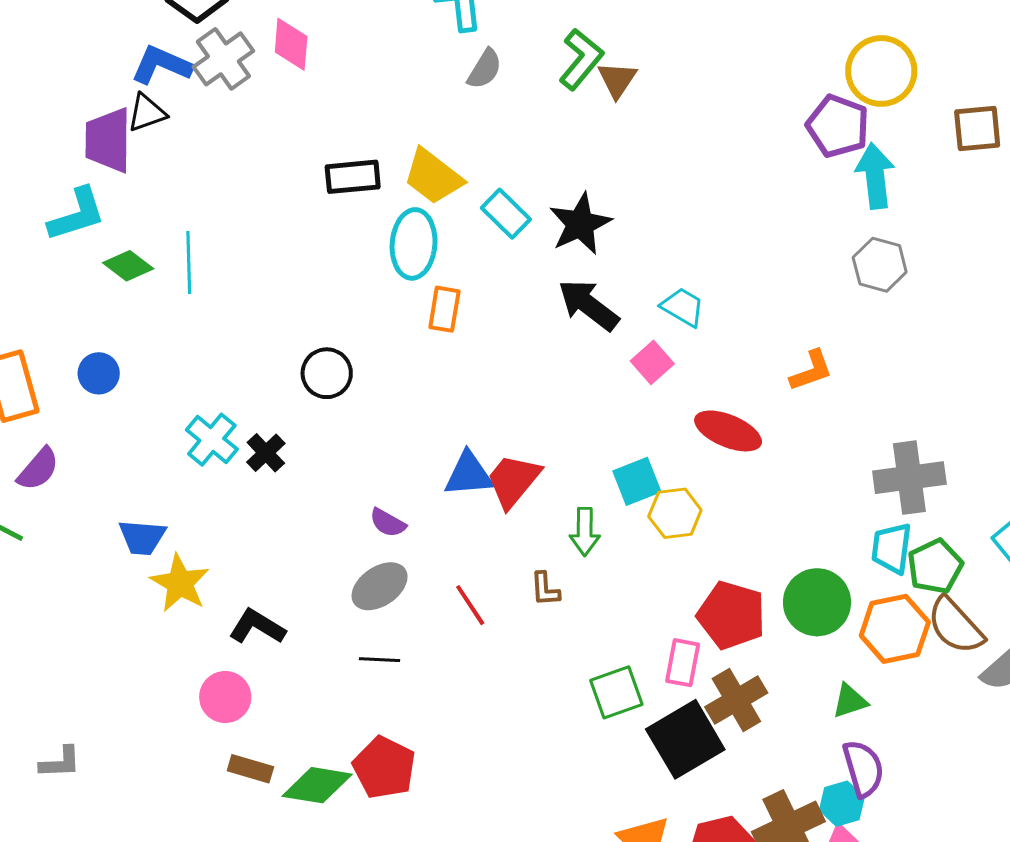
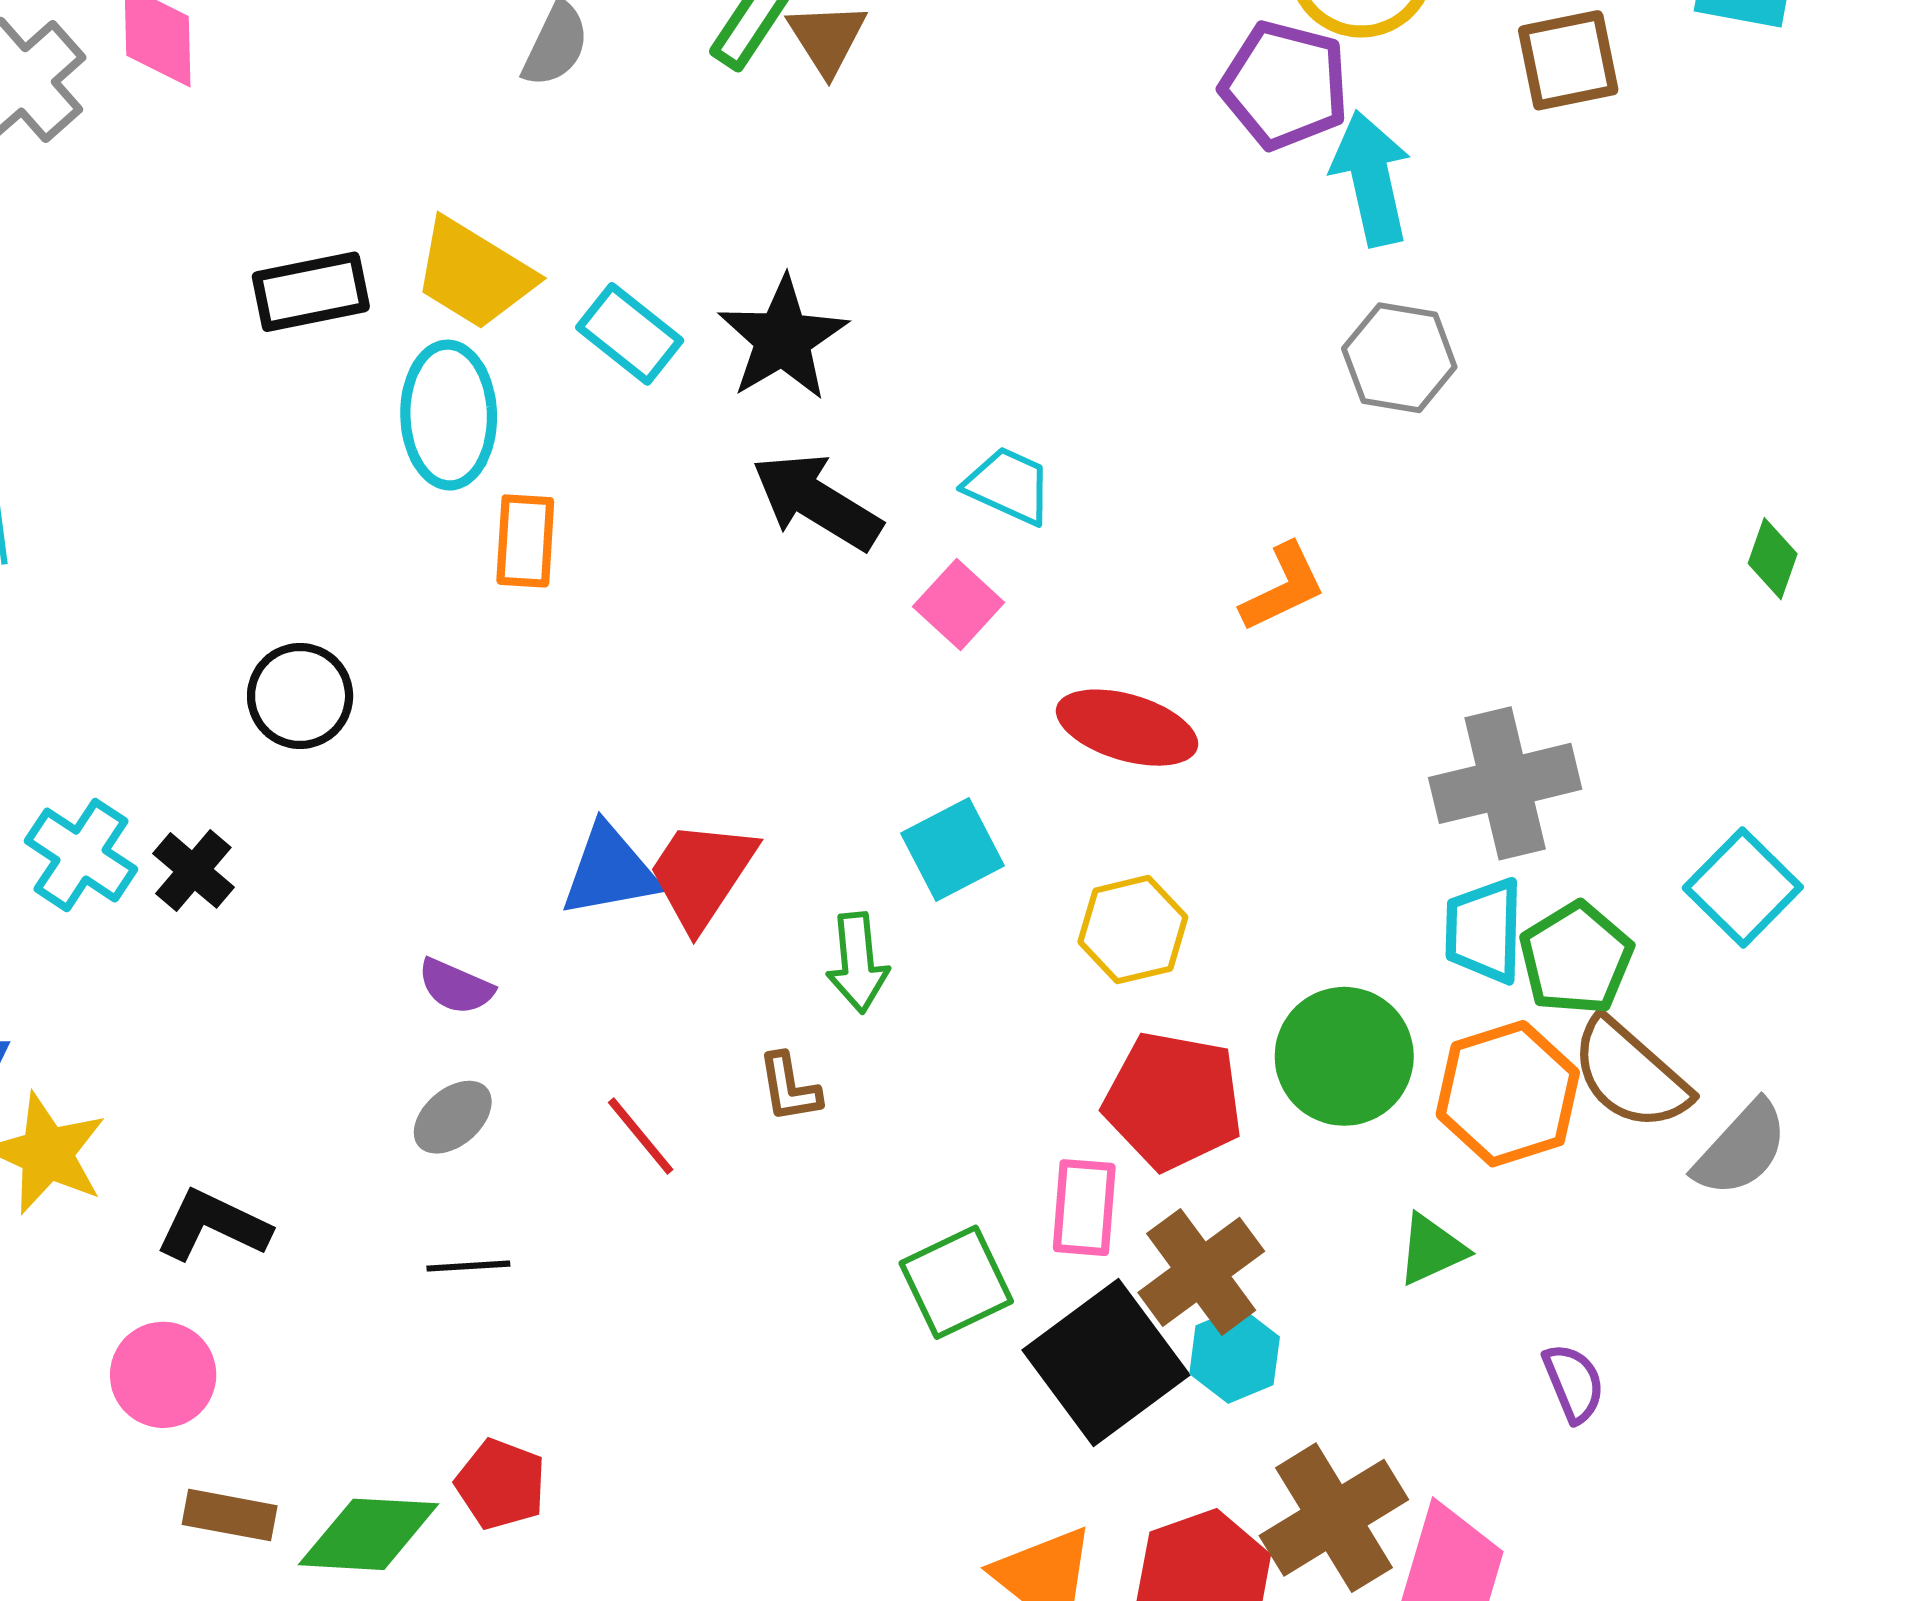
yellow hexagon: (675, 513) -> (1133, 930), moved
gray ellipse: (380, 586) -> (453, 1117), size x0.7
red pentagon: (384, 768) -> (501, 1484), size x0.7
purple semicircle: (863, 768) -> (1574, 1383), moved, size x0.7
cyan hexagon: (842, 804) -> (1235, 1355), moved

